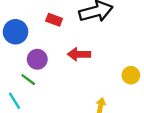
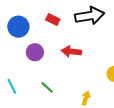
green line: (28, 80) -> (47, 87), moved

